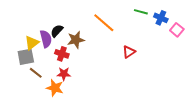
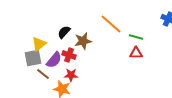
green line: (141, 12) -> (136, 37), moved
purple semicircle: (46, 39) -> (54, 60), moved, turned 54
red triangle: (129, 52) -> (136, 53), turned 32

